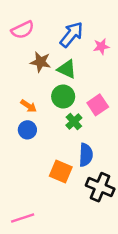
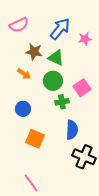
orange arrow: (29, 106) -> (24, 74), moved
green cross: (74, 122) -> (62, 102), turned 32
orange square: (61, 172) -> (35, 139), moved
pink line: (23, 218) -> (31, 183), moved, turned 72

